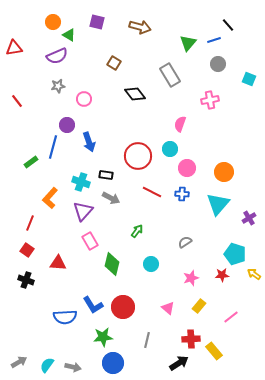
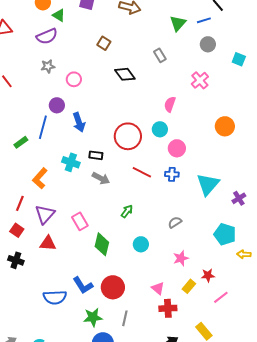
gray rectangle: (170, 75) -> (160, 55), size x0.6
pink cross: (210, 100) -> (200, 80), turned -30
orange circle: (224, 172) -> (225, 126), moved
purple triangle: (83, 211) -> (45, 214), moved
yellow arrow: (254, 274) -> (244, 254), turned -32
red star: (222, 275) -> (208, 275), moved
red cross: (191, 339) -> (168, 308), moved
gray line: (147, 340) -> (125, 318), moved

